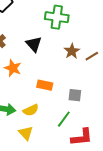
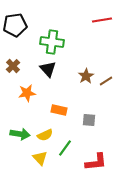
green cross: (57, 17) -> (52, 42), moved
orange star: (13, 68) -> (27, 93), turned -30
green line: (64, 119) -> (65, 148), moved

